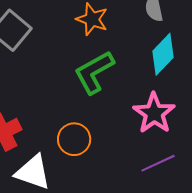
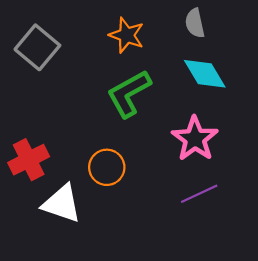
cyan diamond: (163, 54) -> (205, 74), turned -75

